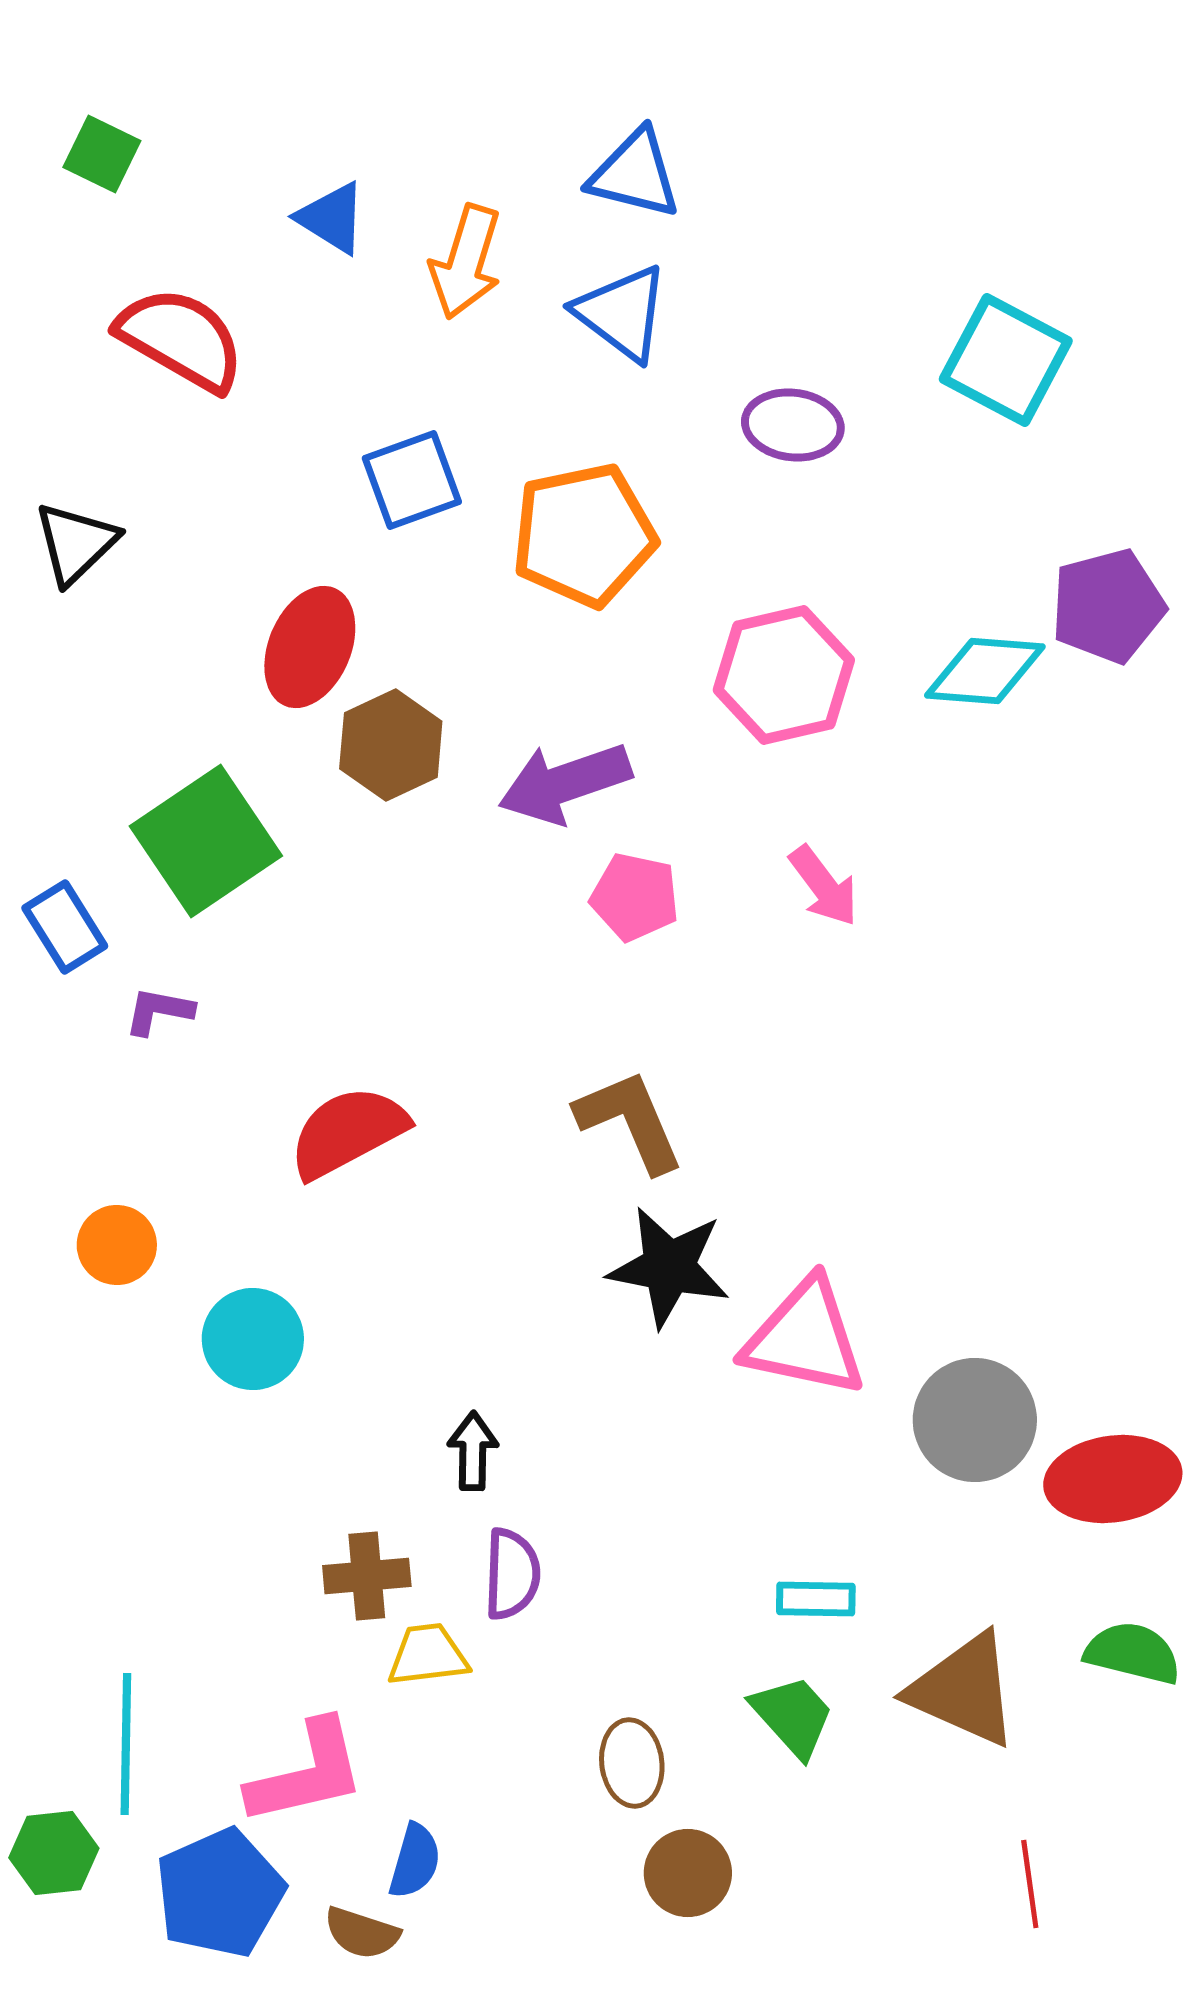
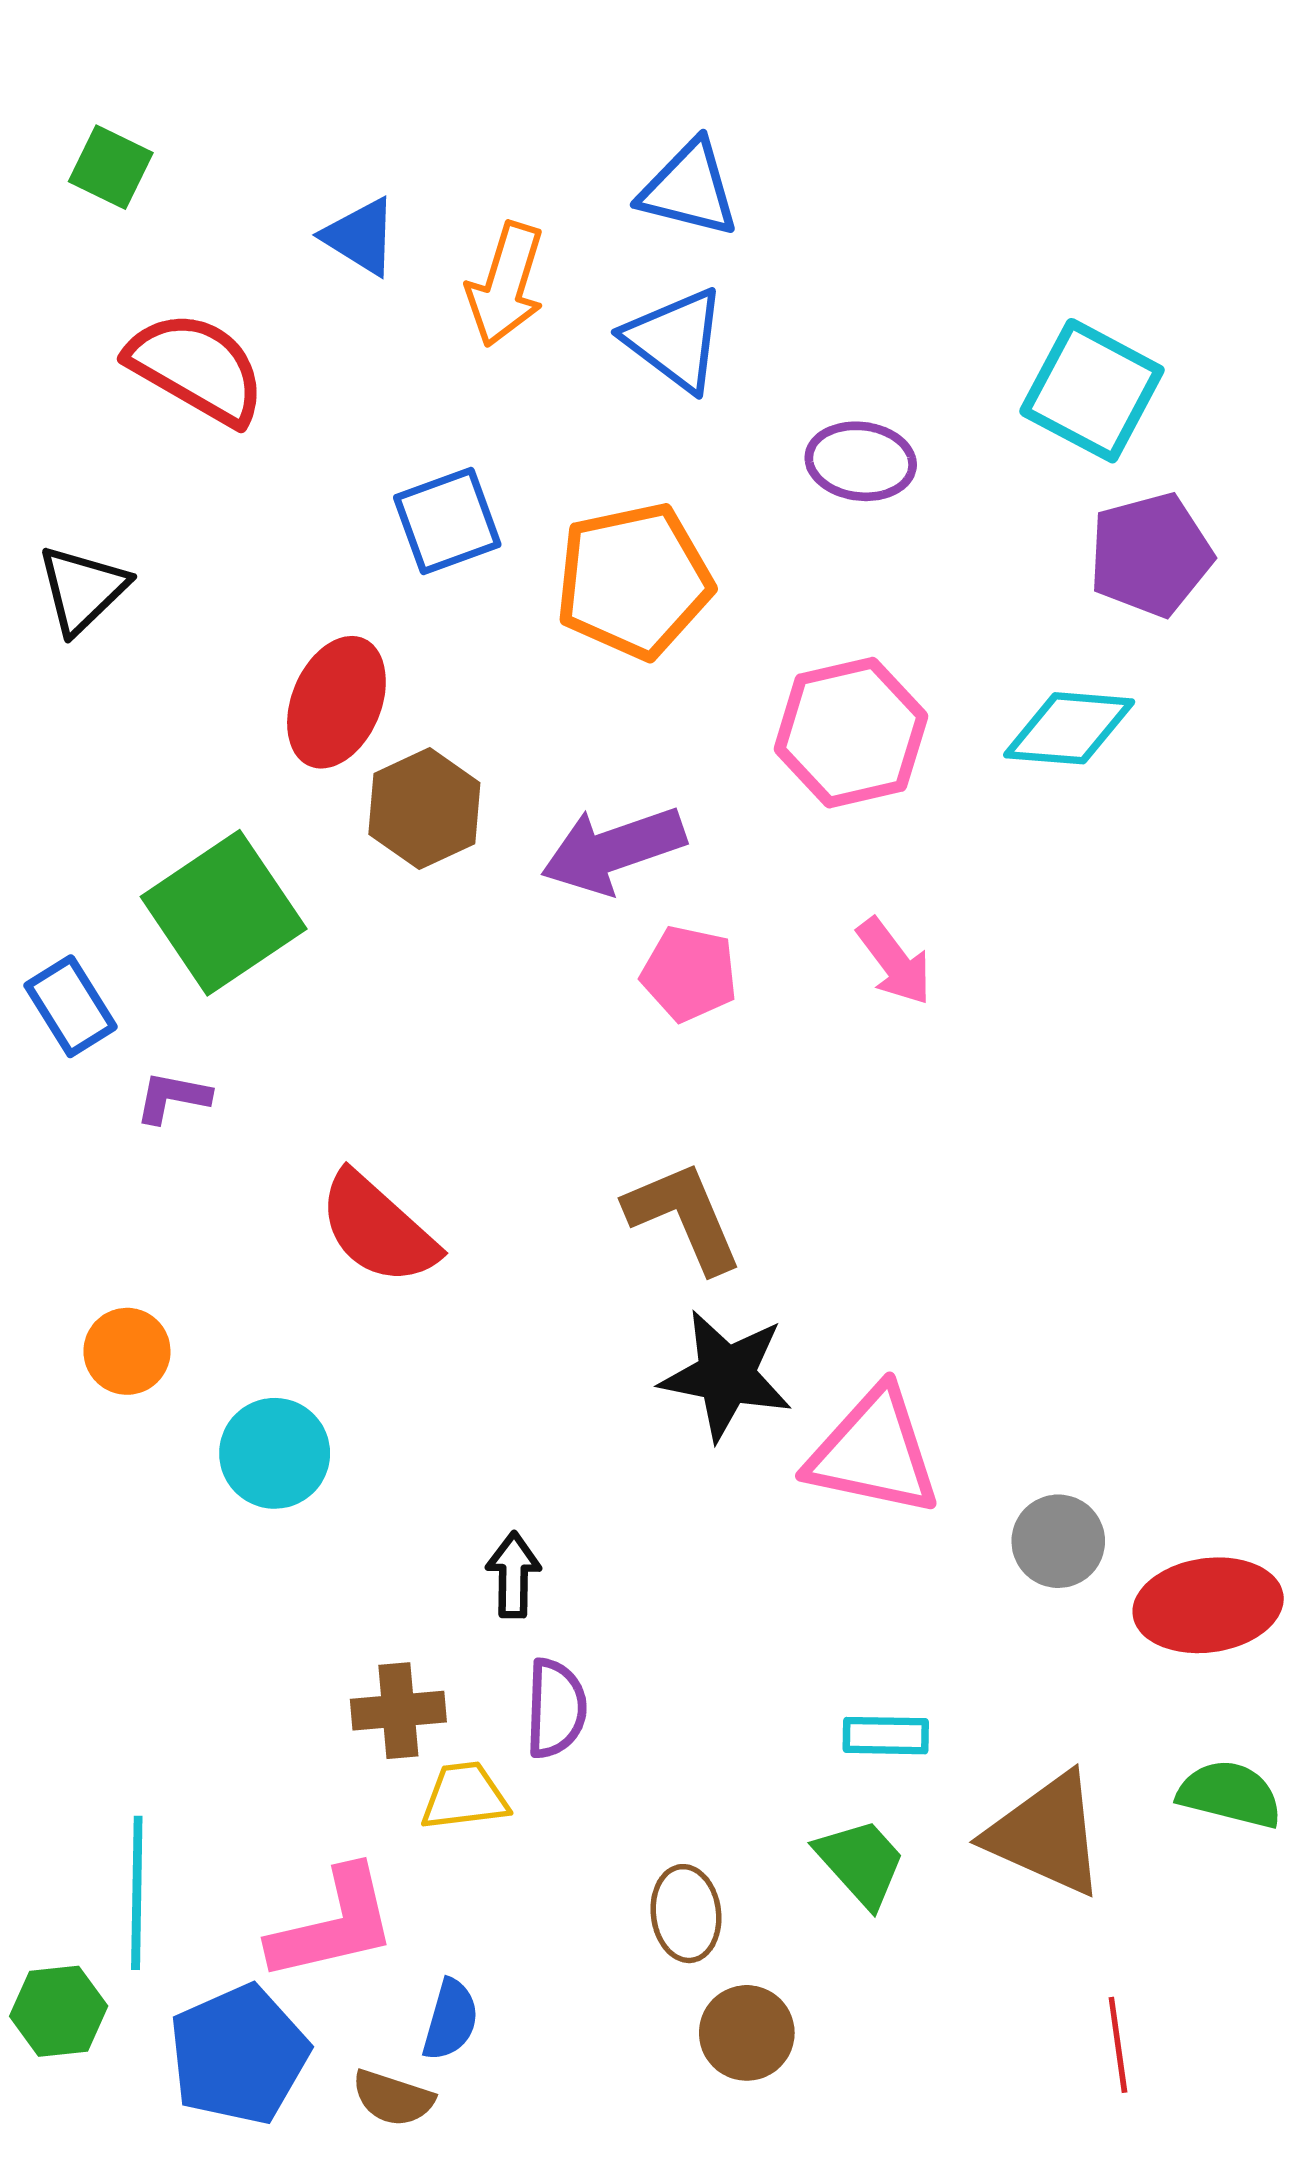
purple pentagon: (1108, 606) -> (1151, 555), moved
red semicircle: (348, 1132) -> (378, 1229), turned -110
gray circle: (975, 1420) -> (1058, 1541), size x0.7

